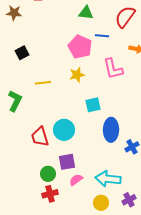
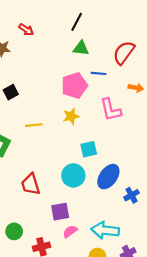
pink pentagon: (80, 47) -> (74, 86), turned 30
cyan circle: (64, 130) -> (73, 175), moved
blue ellipse: (111, 130) -> (108, 177), turned 35
green circle: (48, 174) -> (14, 231), moved

